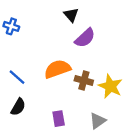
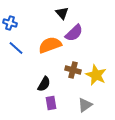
orange semicircle: (57, 69) -> (50, 45), moved
blue line: (17, 77) -> (16, 48), moved
black semicircle: (18, 107) -> (44, 84), moved

